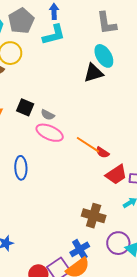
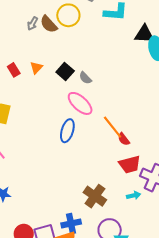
black triangle: (93, 73) -> (144, 34), moved
gray semicircle: (48, 115) -> (85, 78), moved
blue ellipse: (21, 168) -> (67, 131), moved

